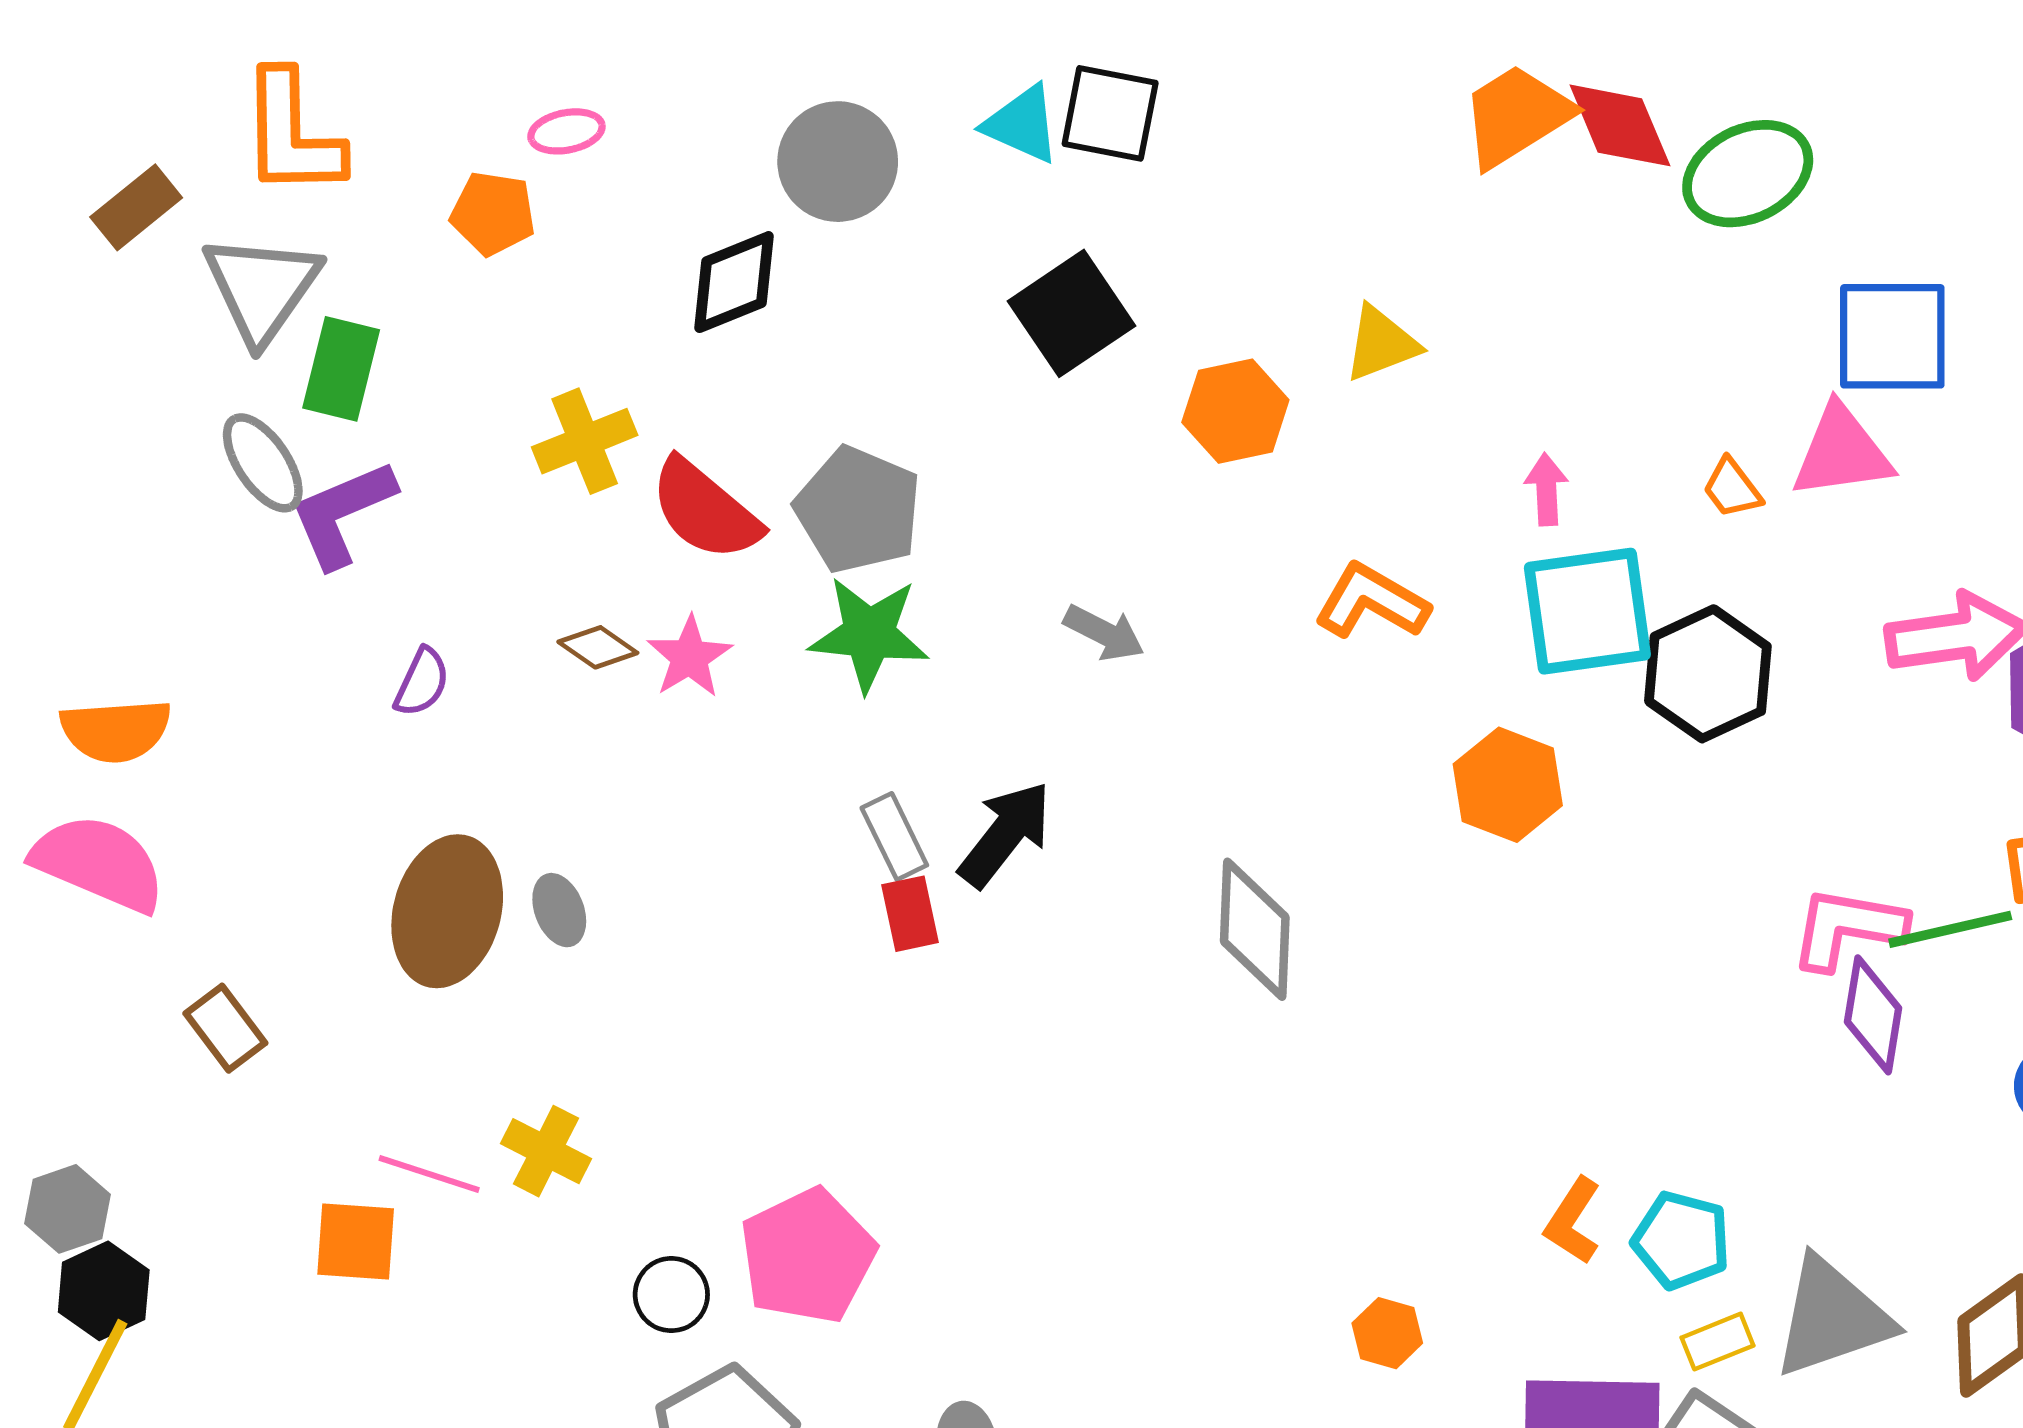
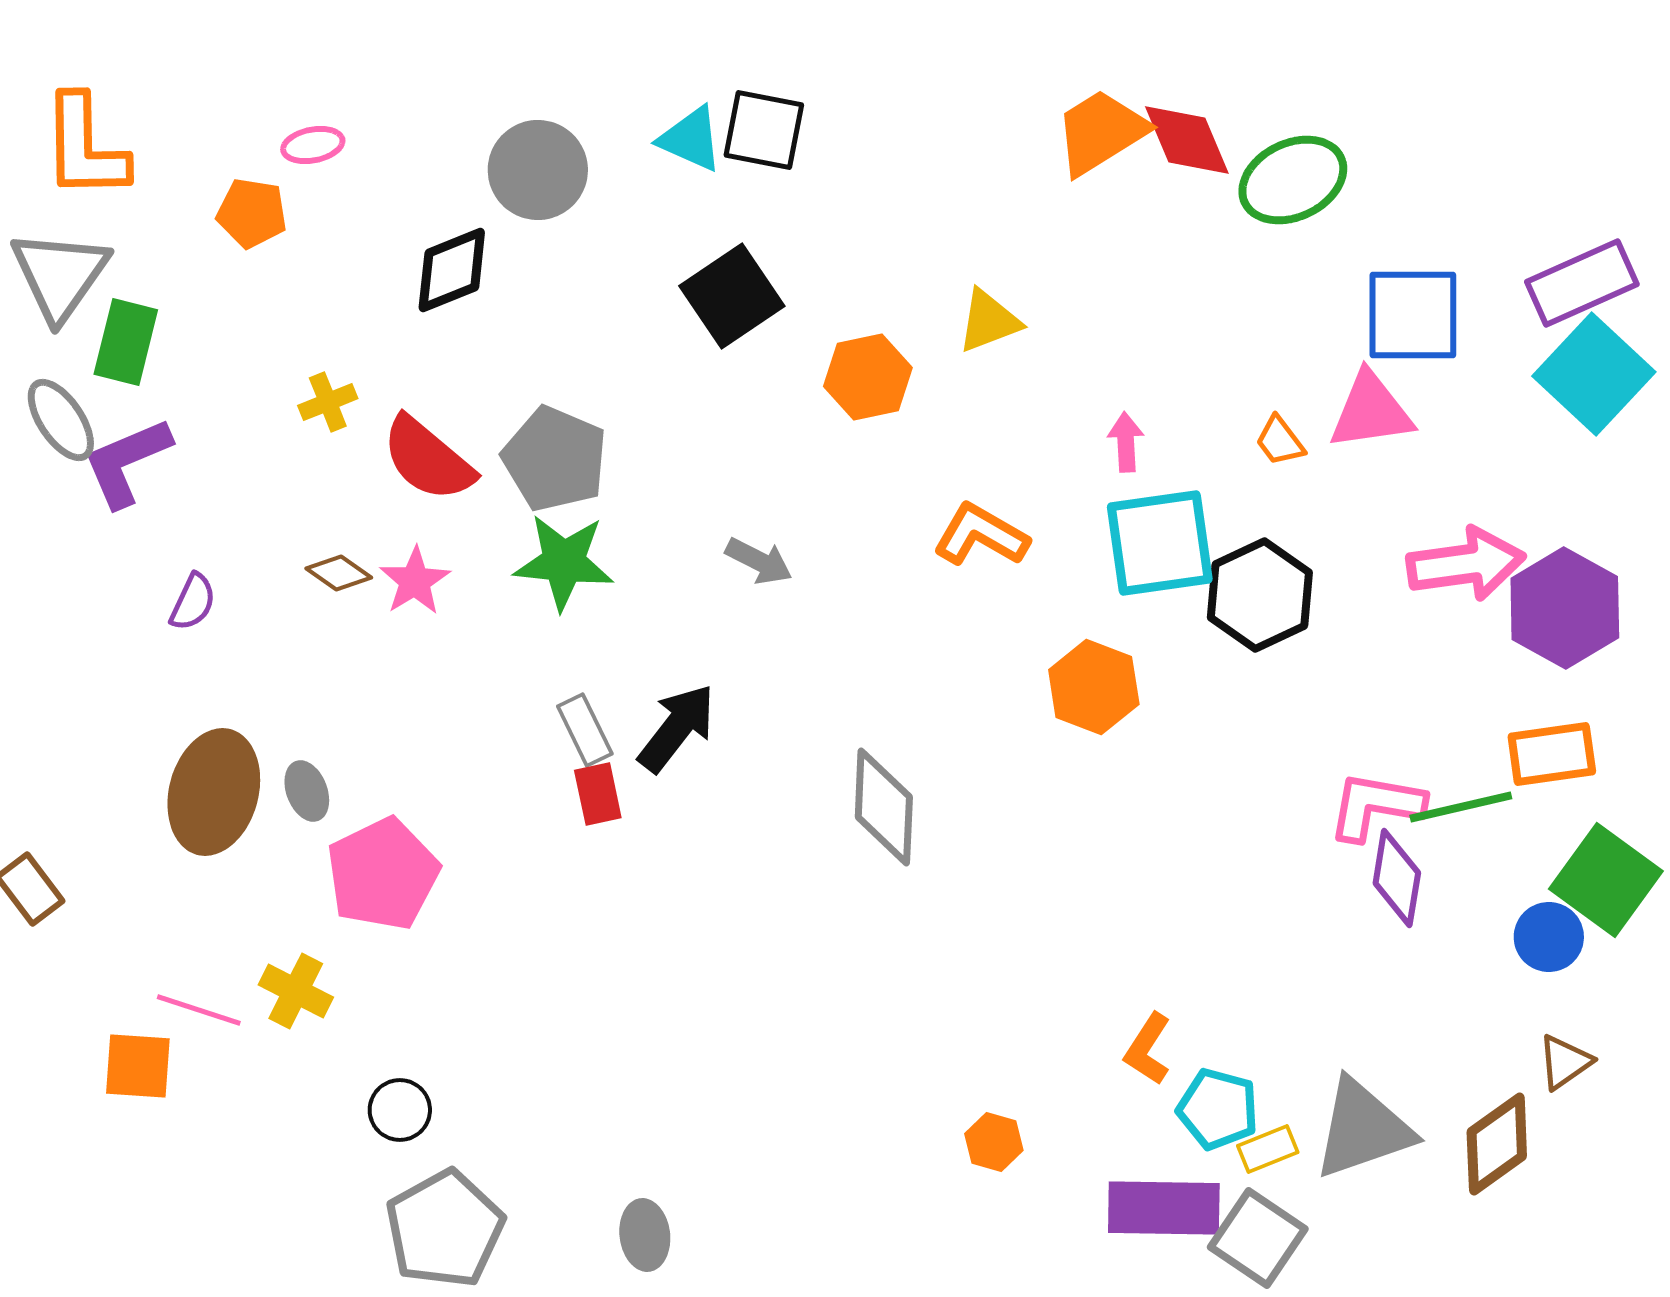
yellow cross: (585, 441) -> (328, 402), size x0.7
cyan pentagon: (1681, 1240) -> (1218, 1109), moved
pink pentagon: (808, 1256) -> (383, 874), moved

